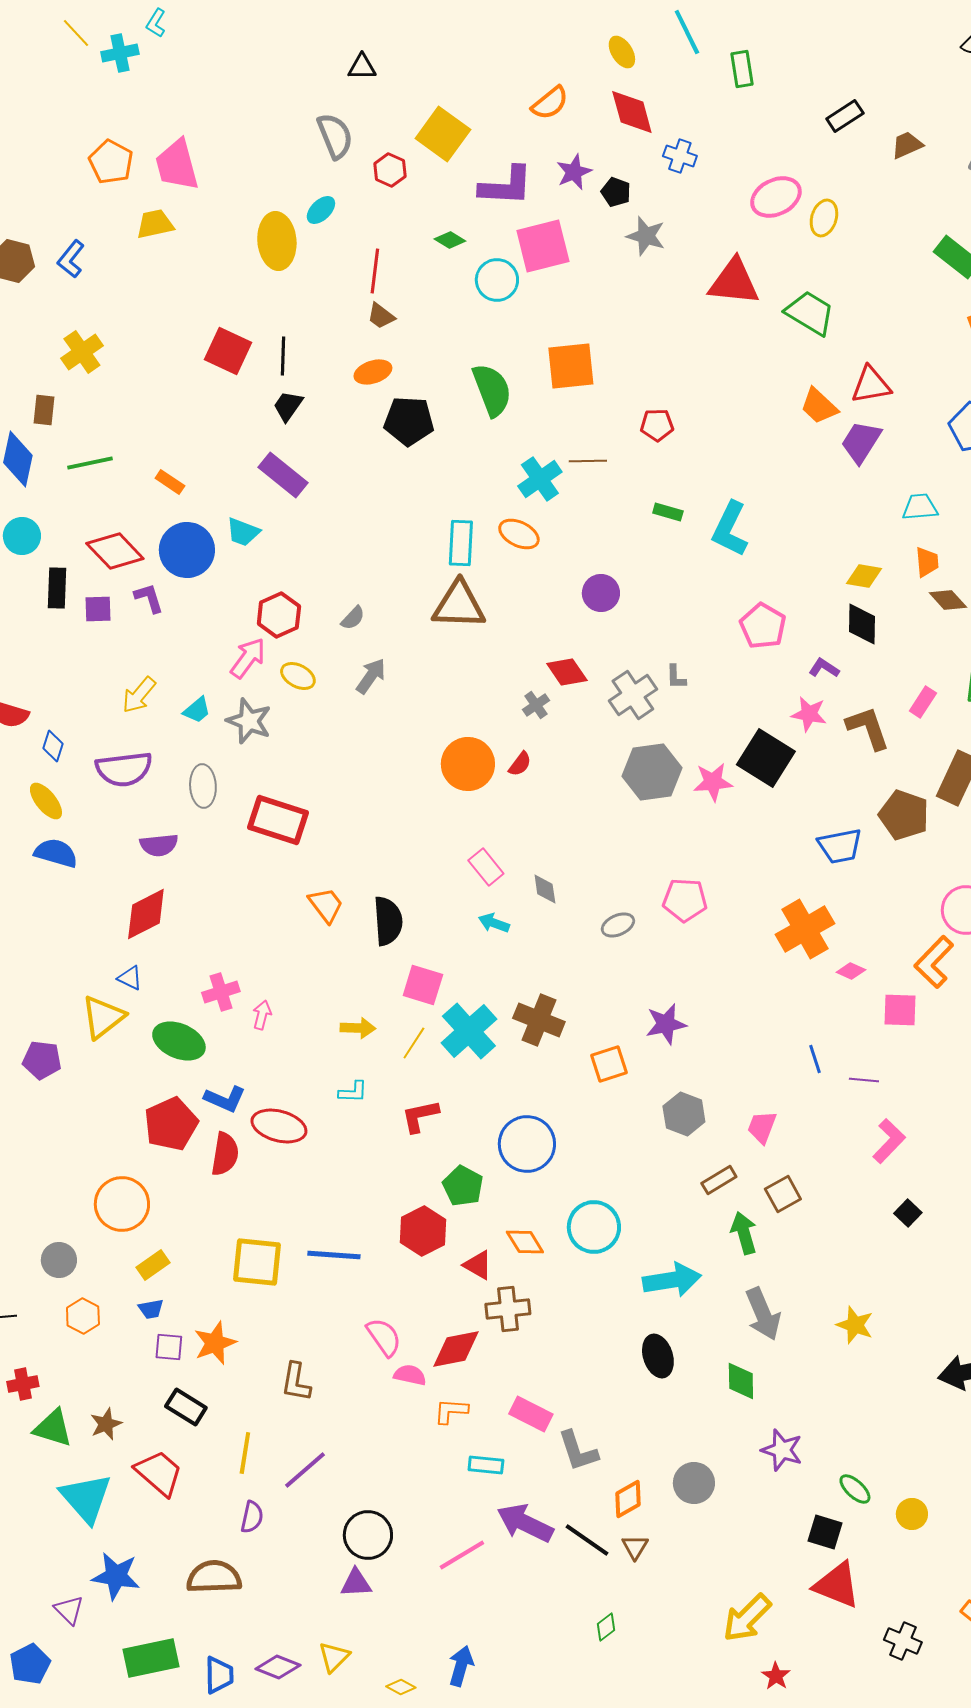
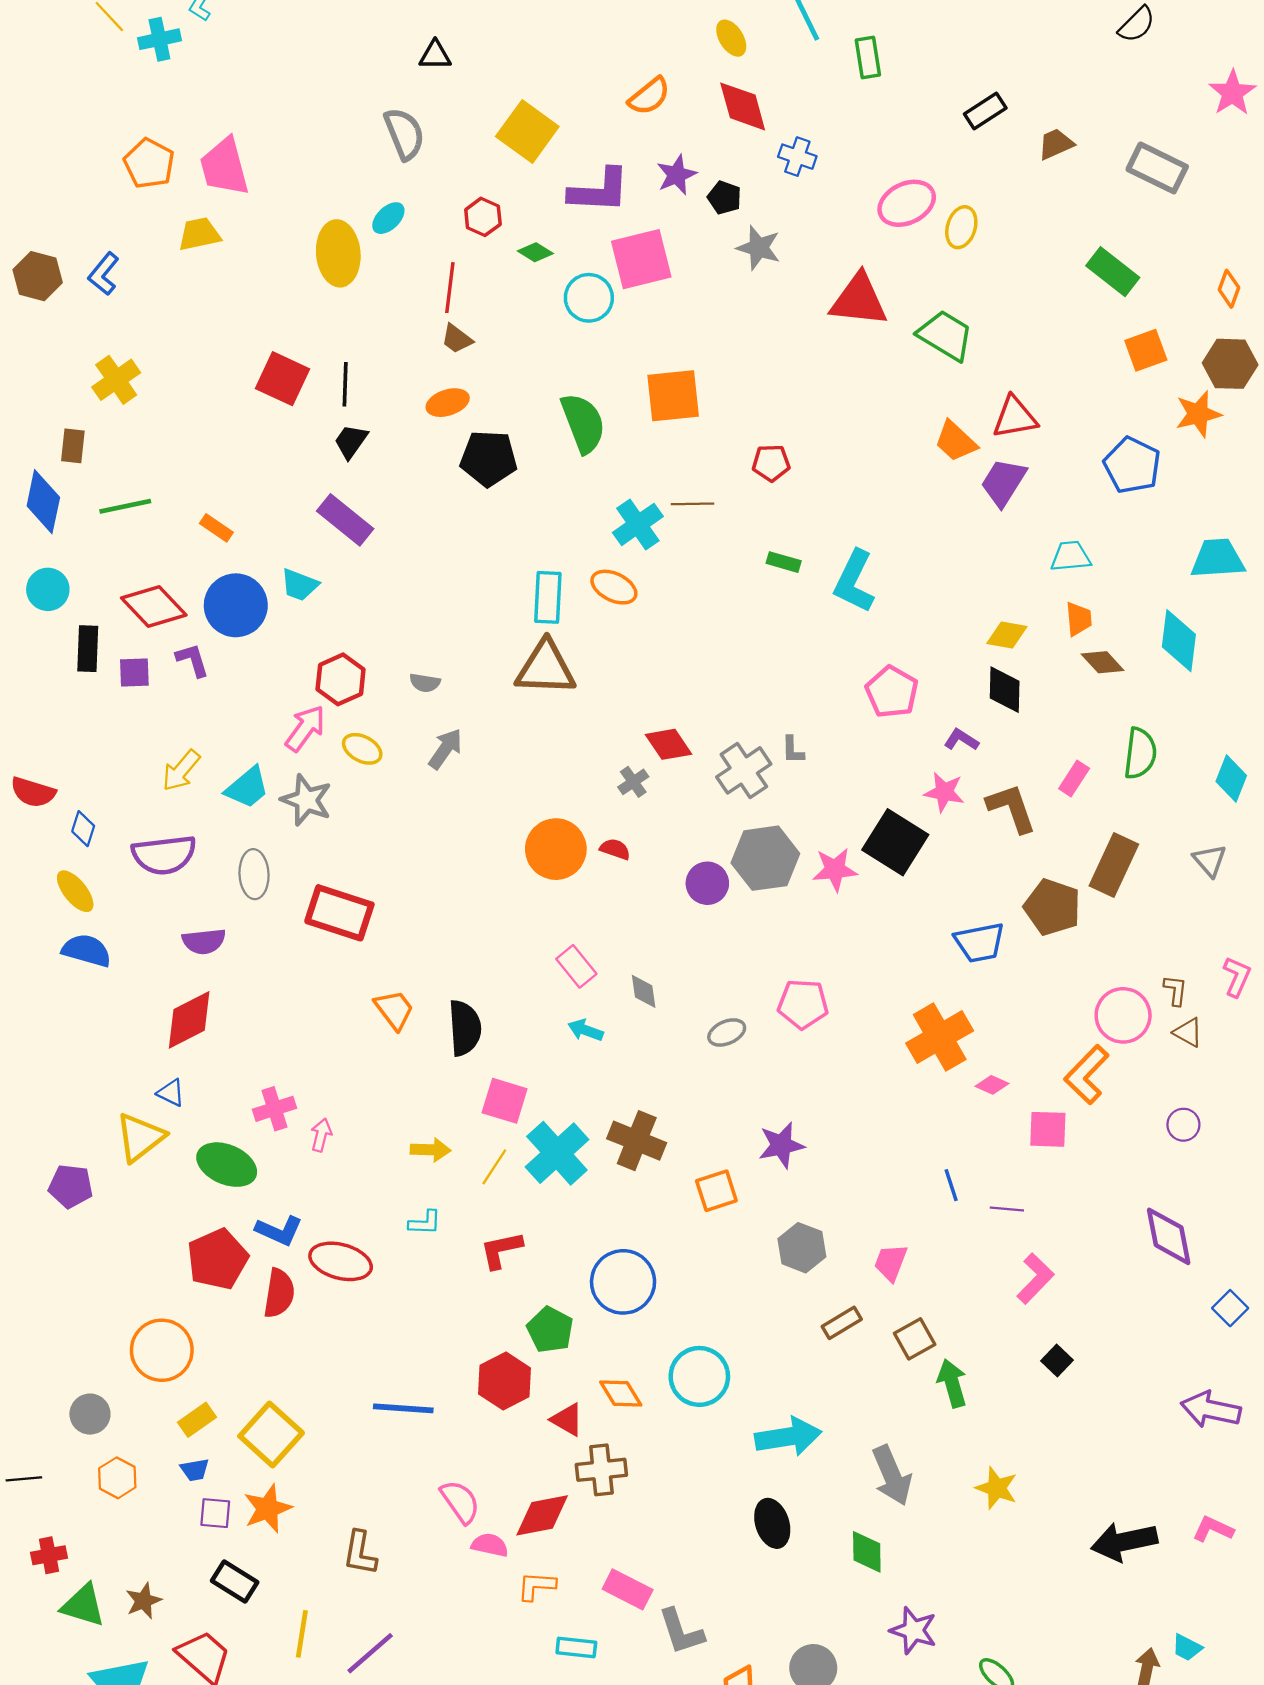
red hexagon: (390, 170) -> (483, 217), moved
purple circle: (601, 593) -> (707, 883), moved
gray semicircle: (353, 618) -> (425, 683), turned 56
cyan trapezoid: (197, 710) -> (247, 788), size x1.4
red semicircle: (520, 764) -> (615, 849), turned -108
green arrow: (744, 1233) -> (952, 1383), moved
yellow square: (257, 1262) -> (271, 1435), moved, turned 36

